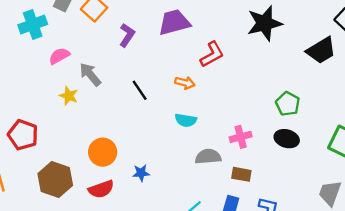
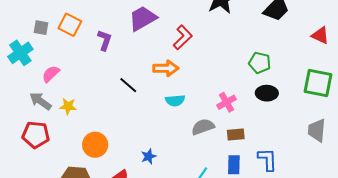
gray arrow: (90, 74) -> (40, 101), moved
orange arrow: (185, 83) -> (166, 68), size x1.4
red pentagon: (23, 135) -> (36, 135), moved
orange circle: (103, 152) -> (95, 145), moved

